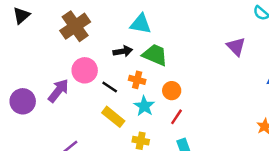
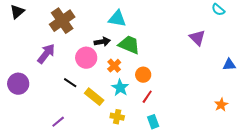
pink circle: (85, 70) -> (86, 58), moved
orange cross: (137, 80) -> (114, 66), turned 32
black line: (110, 87) -> (70, 83), moved
purple arrow: (58, 91) -> (46, 54), moved

